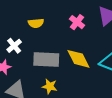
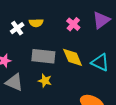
white cross: (14, 46) -> (17, 28), moved

